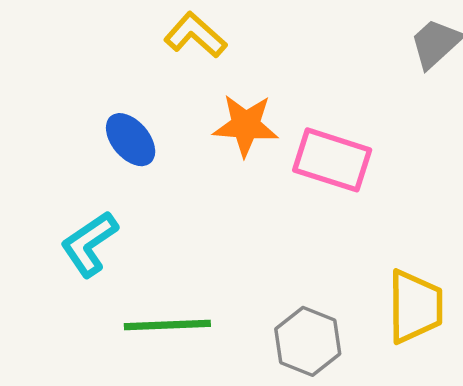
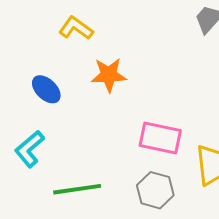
pink rectangle: (332, 160) -> (160, 138), moved

